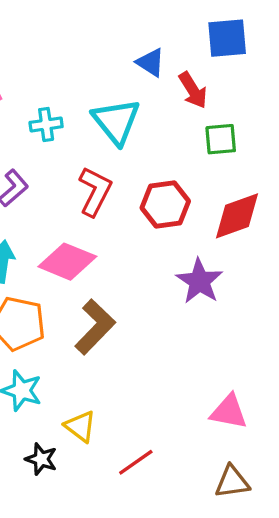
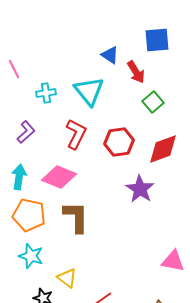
green square: (221, 139) -> (153, 102), turned -35
brown L-shape: (95, 327) -> (76, 217), turned -44
pink triangle: (229, 412) -> (173, 261), moved

